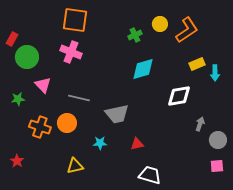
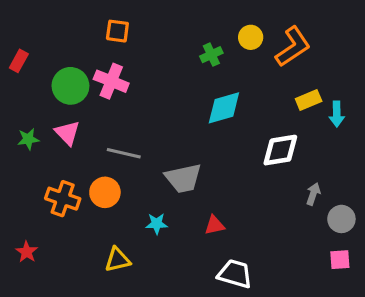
orange square: (75, 20) -> (117, 31), size x0.6
green circle: (27, 57) -> (70, 86), moved
green star: (18, 99) -> (28, 139), moved

